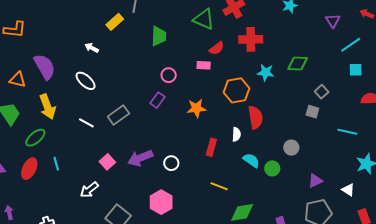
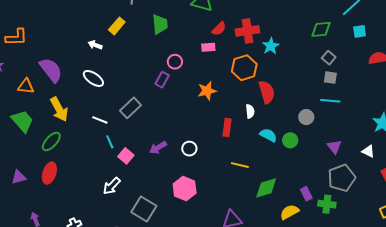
yellow rectangle: (115, 22) -> (117, 26), moved
red cross: (251, 39) -> (248, 31), moved
green diamond: (298, 64) -> (321, 29), moved
cyan star: (266, 72) -> (271, 46), turned -30
purple rectangle: (158, 100) -> (162, 80), moved
gray square: (312, 112) -> (330, 78), moved
cyan line: (347, 132) -> (330, 101), moved
purple arrow: (140, 158) -> (158, 148), size x0.7
cyan line: (56, 164) -> (110, 142), moved
purple triangle: (315, 181) -> (334, 147), turned -35

